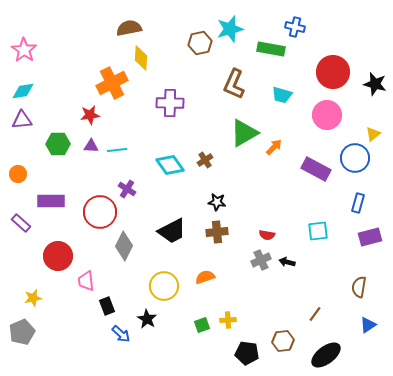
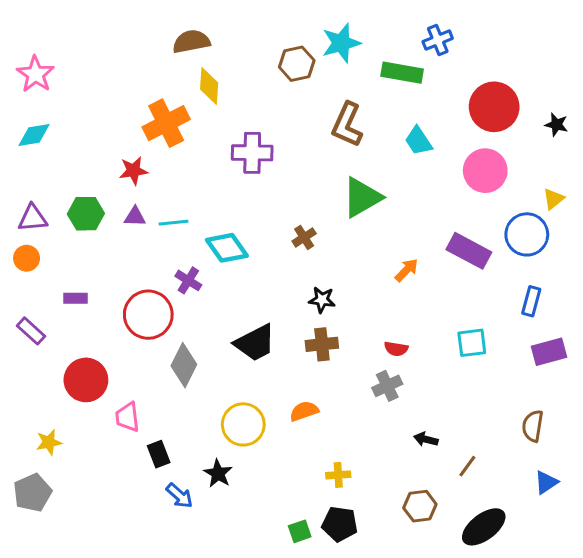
blue cross: (295, 27) -> (438, 40), turned -36
black star: (375, 84) -> (556, 125), size x0.7
cyan trapezoid: (282, 95) -> (418, 141), turned 40
purple triangle: (22, 120) -> (32, 218), moved
orange arrow: (274, 147) -> (407, 270), moved
cyan diamond: (170, 165) -> (227, 248), moved
purple rectangle: (51, 201) -> (76, 298), size x0.6
black arrow: (287, 262) -> (426, 439), moved
green square: (202, 325) -> (300, 531), moved
black pentagon: (247, 353) -> (340, 524), moved

